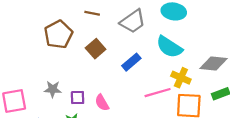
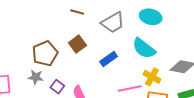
brown pentagon: (58, 34) -> (45, 53), moved
purple square: (78, 98) -> (57, 87), turned 32

